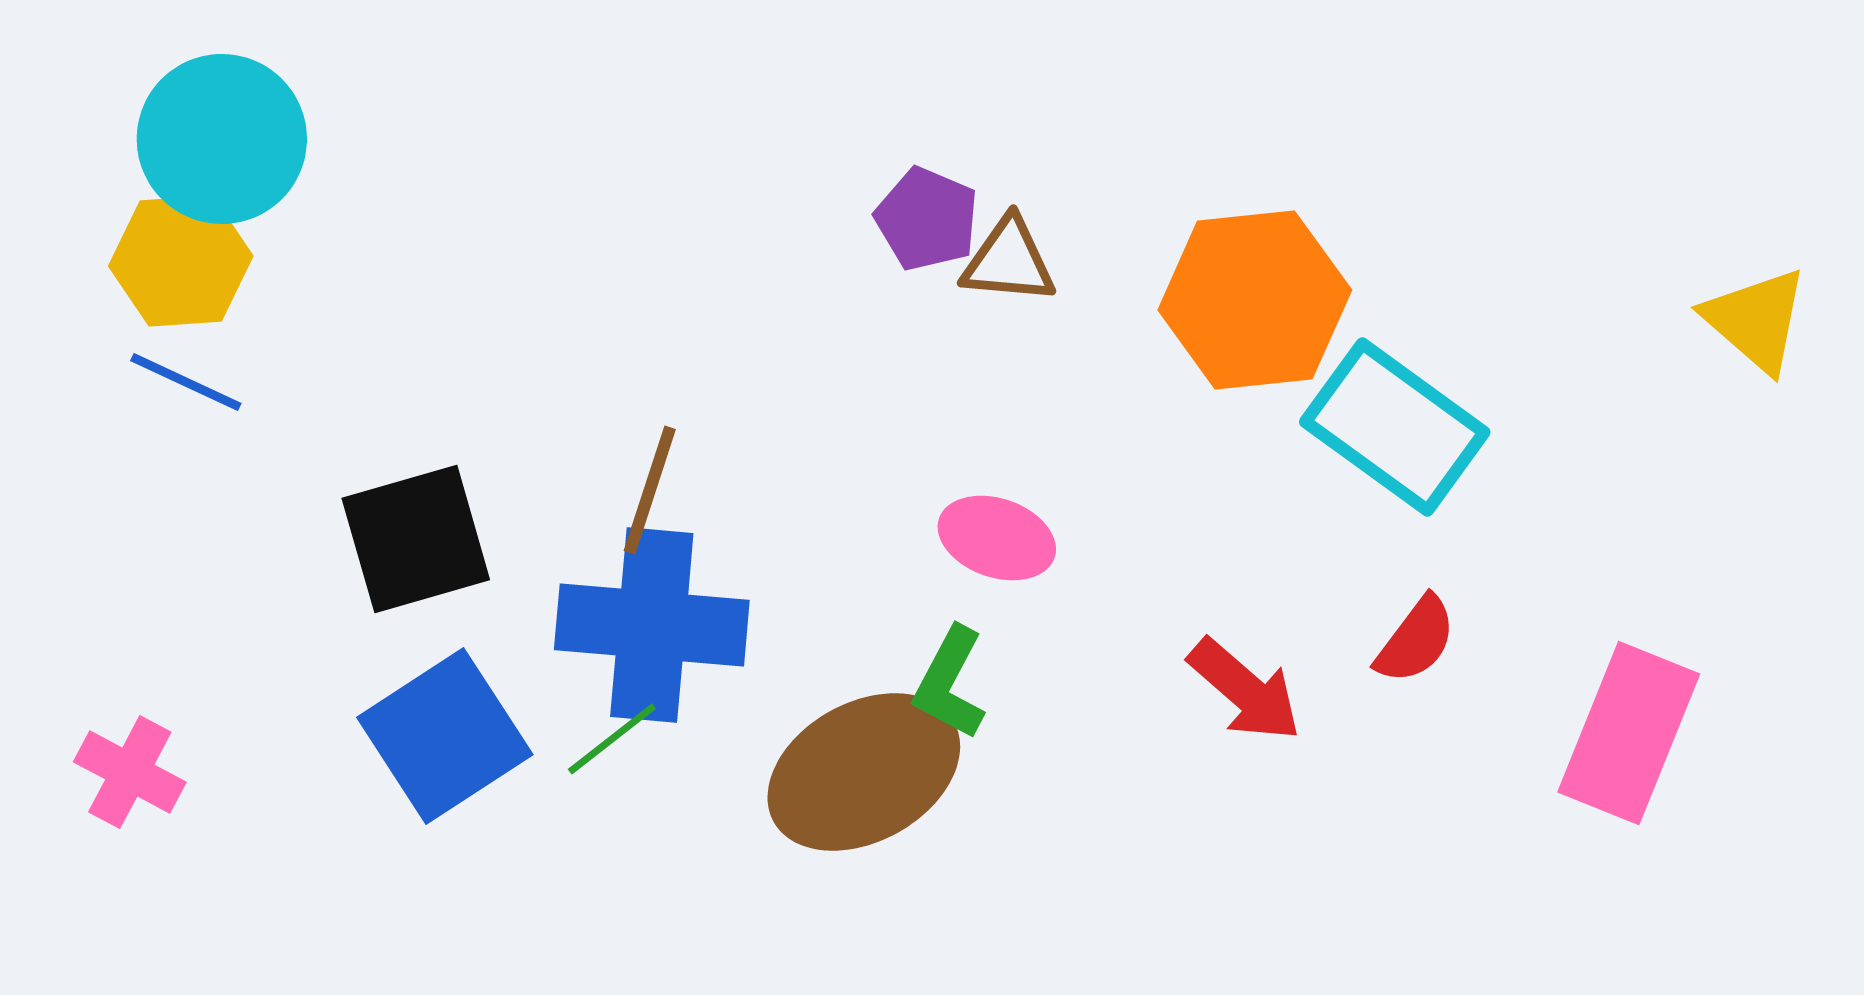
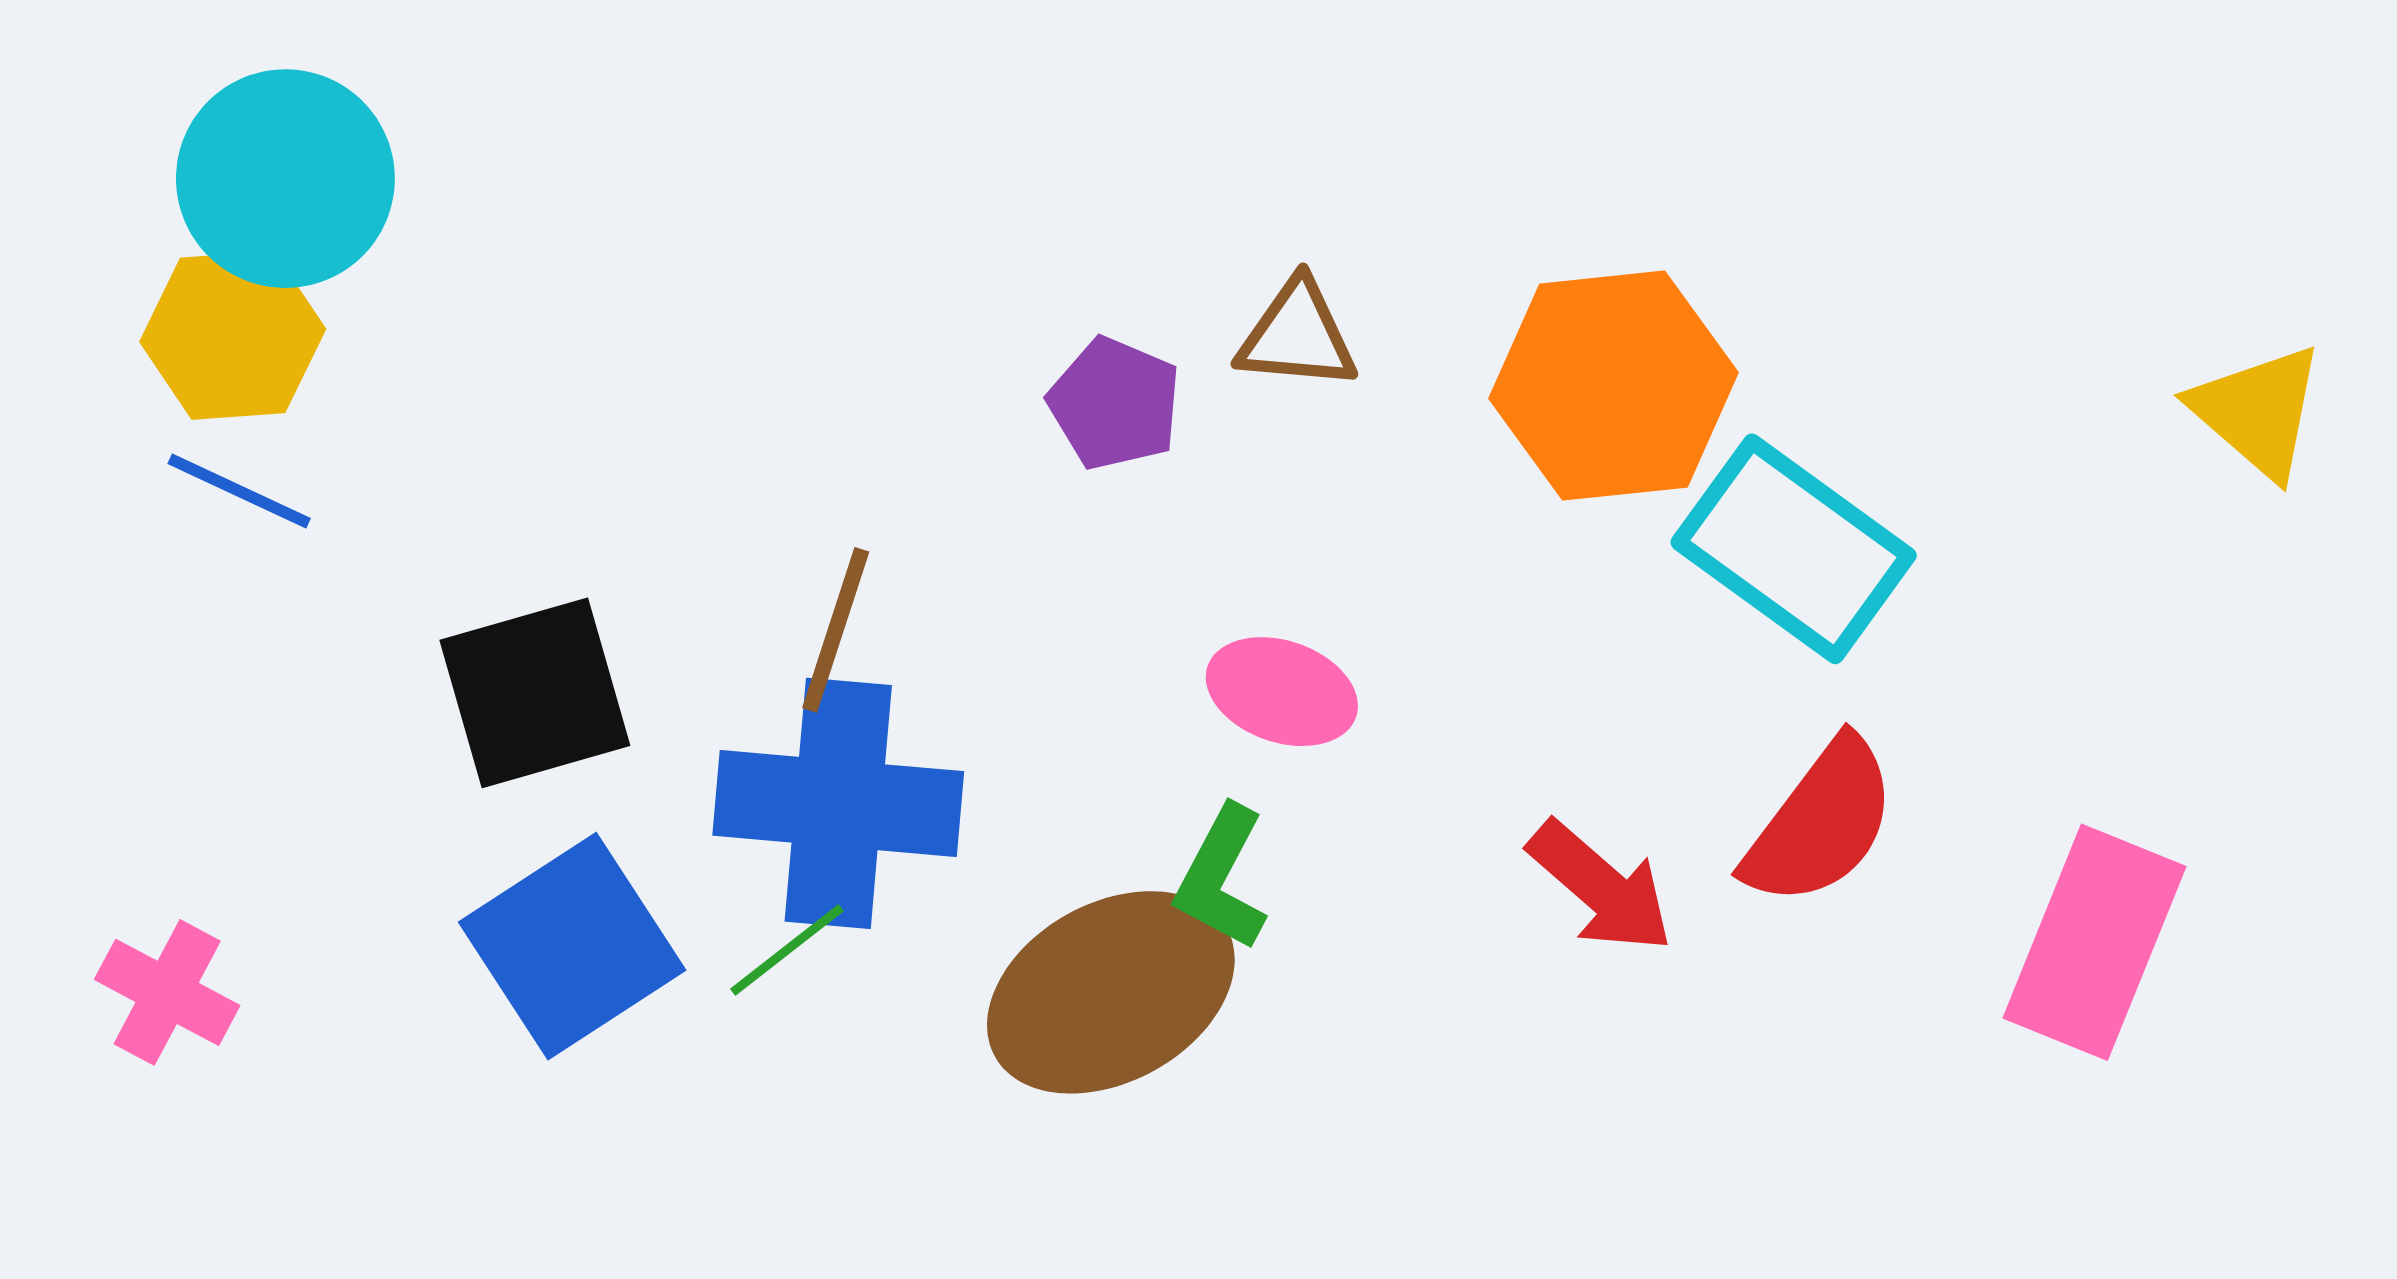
purple pentagon: (927, 219) -> (1115, 404), moved
red semicircle: (1416, 640) -> (1821, 823), size x1.5

